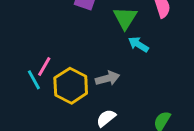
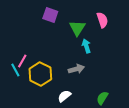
cyan arrow: (138, 44) -> (86, 46), turned 40
gray arrow: (108, 78) -> (76, 69), moved

